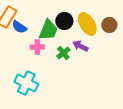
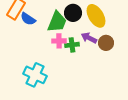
brown circle: (109, 25) -> (106, 43), moved
pink cross: (37, 47) -> (59, 41), moved
green cross: (63, 53) -> (72, 45), turned 32

